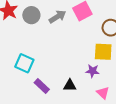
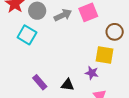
cyan square: (24, 63) -> (27, 35), moved

